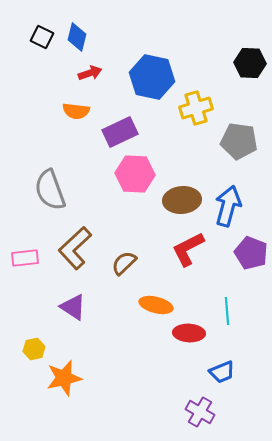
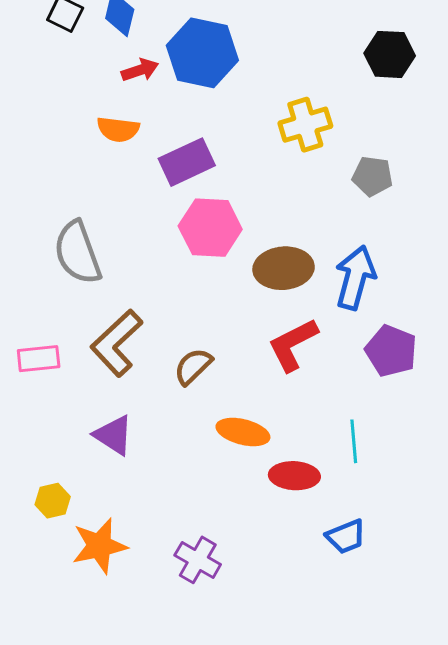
blue hexagon: (152, 77) -> (202, 53), moved
gray pentagon: (239, 141) -> (372, 176), size x0.7
purple cross: (200, 412) -> (198, 560), moved

